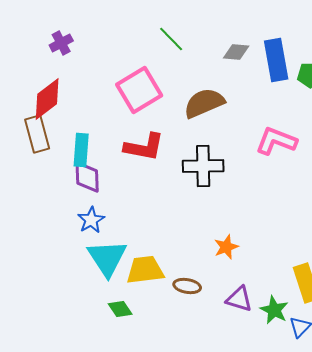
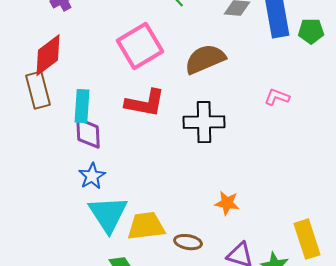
pink L-shape: (276, 141) -> (277, 97), size x0.6
orange star: (226, 247) -> (227, 203), turned 30

